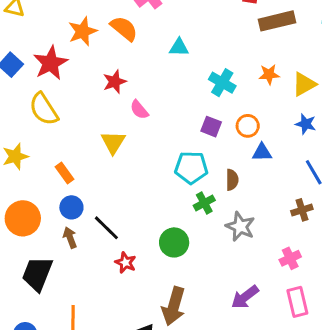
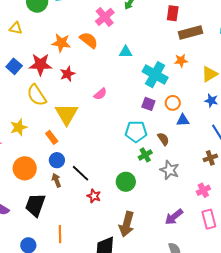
orange star: (83, 31) -> (61, 43), turned 30
red star: (51, 63) -> (40, 64), turned 30
orange star: (269, 74) -> (181, 61), moved
red star: (115, 82) -> (68, 74), moved
cyan cross: (222, 83) -> (155, 75), size x1.4
pink semicircle: (139, 110) -> (100, 94), turned -88
yellow triangle: (113, 142) -> (67, 114), moved, size x1.4
brown semicircle: (232, 180) -> (163, 139), turned -32

